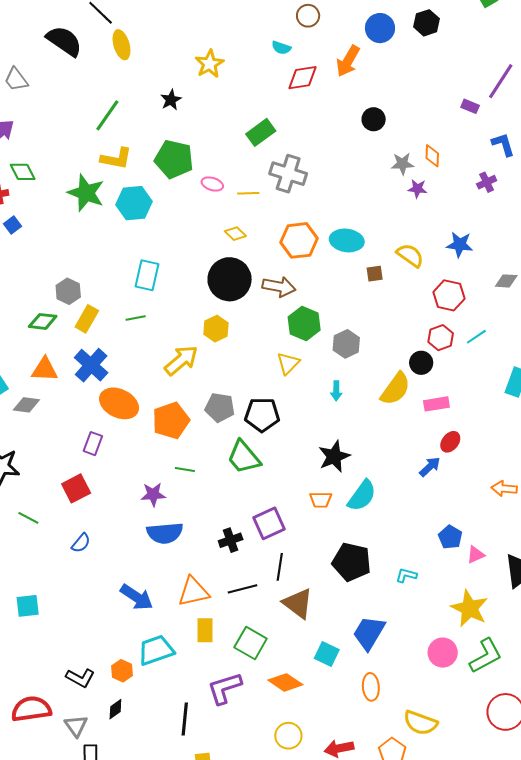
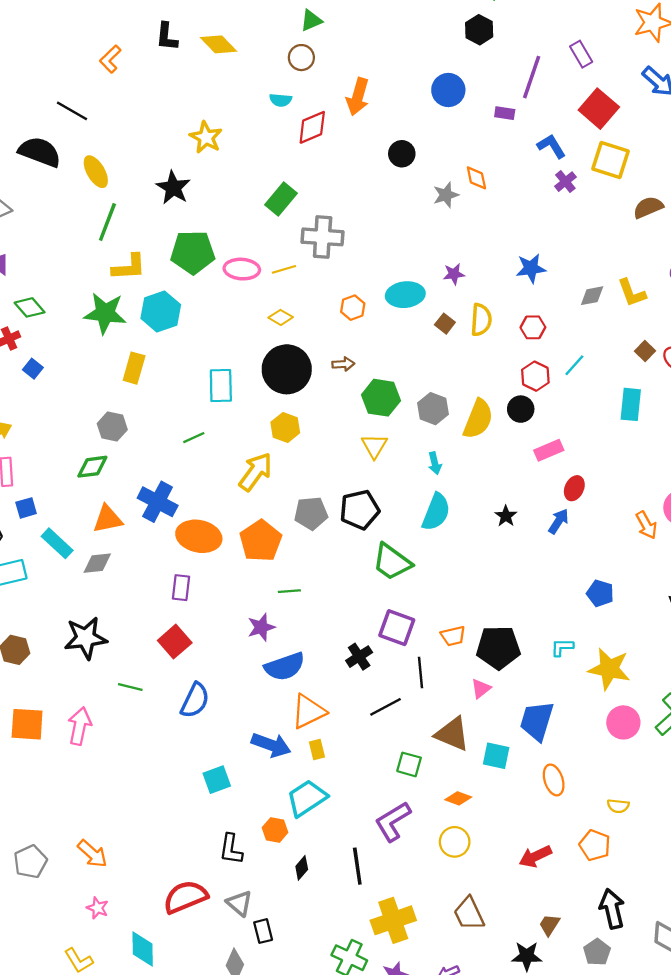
black hexagon: (427, 23) -> (479, 30), moved
blue circle: (380, 28) -> (448, 90), moved
yellow ellipse: (121, 45) -> (96, 172), moved
black star: (171, 100) -> (173, 188), size x1.4
purple cross: (487, 182) -> (565, 182), moved
pink ellipse: (212, 184) -> (242, 269), size x1.4
purple star: (417, 189) -> (454, 274), moved
orange hexagon: (299, 240) -> (353, 308), size x0.6
yellow semicircle: (410, 255) -> (481, 320), moved, turned 72
brown square: (375, 274) -> (445, 324), turned -30
cyan rectangle: (147, 275) -> (221, 386), moved
brown arrow: (279, 287) -> (343, 364), size x0.6
red hexagon: (449, 295) -> (533, 327), size x0.7
yellow rectangle: (87, 319) -> (134, 368), moved
yellow semicircle: (395, 389) -> (478, 419), moved
black star: (334, 456) -> (506, 516), moved, size x0.6
green trapezoid: (244, 457) -> (392, 562), moved
orange arrow: (504, 489) -> (646, 525), turned -110
cyan semicircle: (362, 496) -> (436, 512), moved
orange trapezoid: (321, 500) -> (453, 636), moved
purple square: (269, 523) -> (397, 628), turned -32
blue semicircle: (81, 543) -> (195, 700), size x1.5
pink triangle: (476, 555) -> (481, 689), moved
orange triangle: (193, 592) -> (308, 711), moved
brown triangle: (298, 603) -> (452, 734), moved
cyan square: (28, 606) -> (217, 780), moved
yellow star: (469, 608) -> (609, 669), moved
yellow rectangle: (205, 630) -> (317, 750), moved, size x0.7
green square: (251, 643) -> (409, 764), size x0.7
black L-shape: (80, 678) -> (231, 849), turned 84
orange diamond: (285, 682) -> (458, 798), size x0.7
black diamond: (115, 709) -> (302, 868), moved
yellow semicircle: (421, 723) -> (618, 806), size x0.6
yellow circle: (288, 736) -> (455, 842), moved

